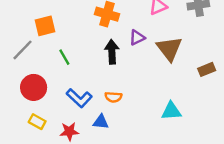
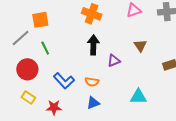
purple triangle: (137, 38) -> (114, 61), moved
brown triangle: (169, 49) -> (140, 46), size x0.6
green line: (64, 57) -> (45, 48), moved
blue triangle: (101, 122) -> (93, 103), moved, turned -32

